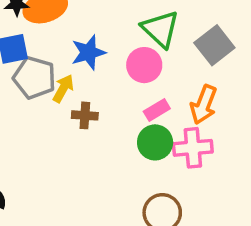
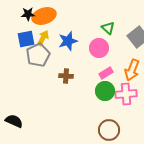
green triangle: (160, 29) -> (108, 28), size x0.6
gray pentagon: (34, 78) -> (38, 55), turned 30
yellow arrow: (63, 88) -> (43, 38), moved

